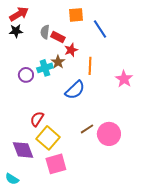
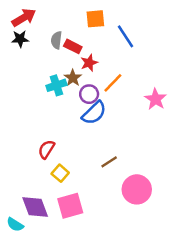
orange line: (90, 66) -> (113, 83), turned 42
purple circle: (26, 75) -> (89, 94), moved
pink circle: (109, 134) -> (137, 189), moved
yellow square: (48, 138) -> (60, 173), size x0.6
purple diamond: (23, 150) -> (35, 207), moved

